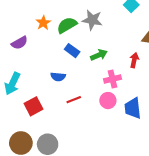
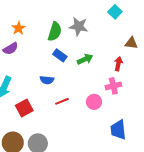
orange star: (43, 23) -> (19, 28), moved
green semicircle: (67, 25) -> (55, 32), turned 138
pink cross: (113, 79) -> (113, 86), moved
blue trapezoid: (133, 108) -> (118, 130), moved

